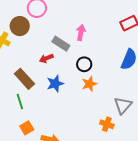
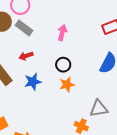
gray rectangle: (61, 44) -> (24, 28), moved
gray triangle: (123, 105) -> (99, 109), turned 36

